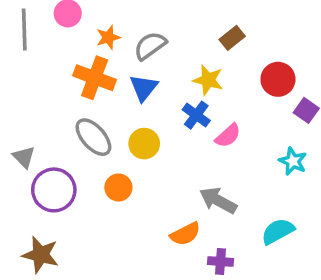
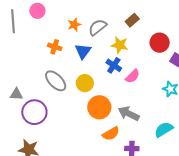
orange star: (108, 37) -> (74, 25), moved
gray semicircle: (150, 46) -> (98, 27), moved
orange cross: (95, 78) -> (55, 47), size x0.6
gray triangle: (24, 157) -> (16, 94), turned -40
orange circle: (118, 187) -> (99, 107), moved, size x1.5

